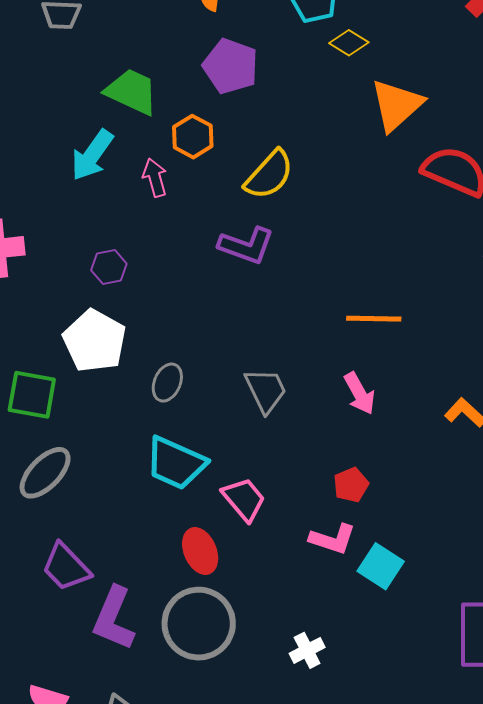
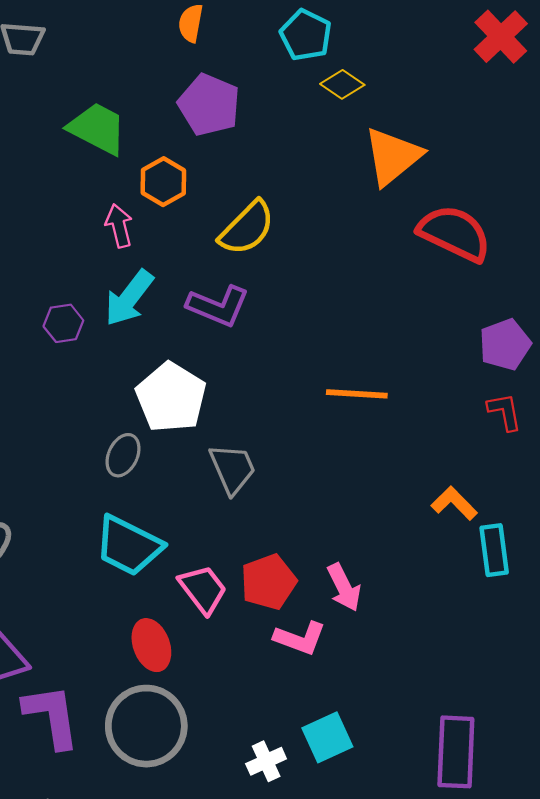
cyan arrow: (92, 155) -> (129, 298), moved
white pentagon: (95, 341) -> (171, 397), moved
pink arrow: (360, 393) -> (344, 587), moved
red pentagon: (351, 485) -> (269, 582), moved, size x1.4
cyan square: (381, 566) -> (327, 737), moved, turned 30
purple L-shape: (114, 618) -> (52, 716), turned 146

